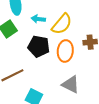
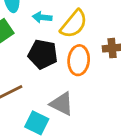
gray triangle: (71, 84) -> (62, 104), moved

